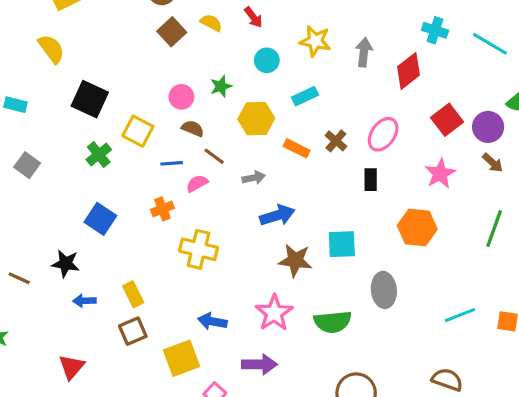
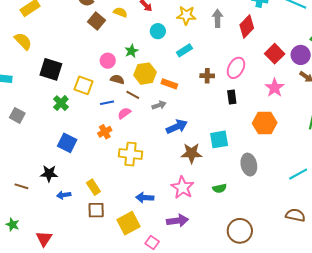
yellow hexagon: (256, 119) -> (145, 74), moved
brown cross: (336, 141) -> (207, 76), turned -32
orange rectangle: (297, 148) -> (169, 84), moved
green semicircle: (333, 322) -> (220, 188), size x0.6
brown square: (133, 331) -> (96, 210), turned 30
red triangle: (72, 367) -> (44, 239), moved

